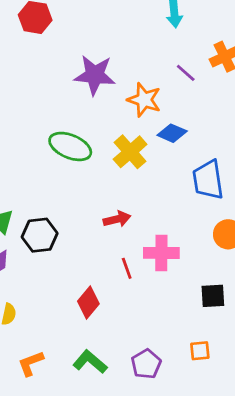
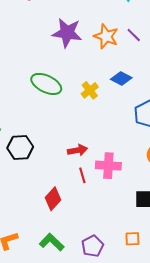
orange star: (144, 100) -> (106, 36), moved
yellow cross: (130, 152) -> (90, 90), size x0.7
red arrow: (117, 219) -> (78, 150), moved

